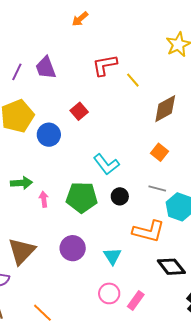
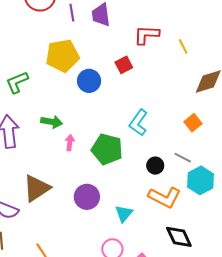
red L-shape: (105, 65) -> (146, 35), moved
purple line: (17, 72) -> (72, 13), turned -48
cyan L-shape: (106, 164) -> (138, 123), turned 60
black circle: (120, 196) -> (155, 166), moved

